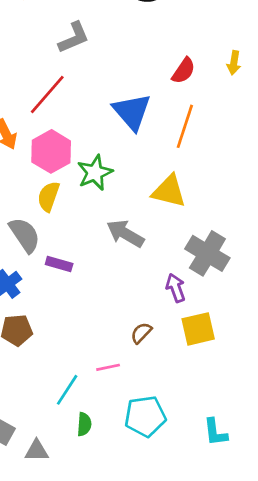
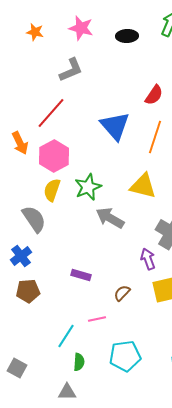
green star: (95, 173) -> (88, 187), moved
purple rectangle: (59, 264) -> (81, 275), moved
gray triangle: (37, 451) -> (67, 392), moved

